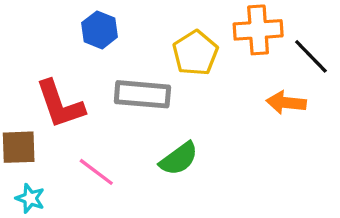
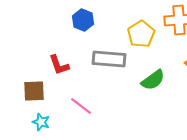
red L-shape: (60, 104) -> (59, 65), size x0.7
green semicircle: (179, 159) -> (153, 80), moved

